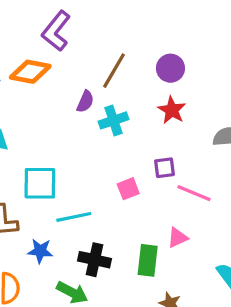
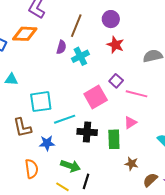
purple square: (165, 168) -> (116, 81), turned -32
pink square: (128, 189) -> (96, 97), size x1.6
black cross: (94, 260) -> (87, 132), moved

